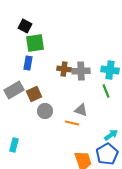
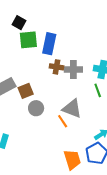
blue rectangle: (28, 63) -> (49, 44), moved, size x1.5
gray triangle: (81, 110) -> (72, 108), size x1.5
orange line: (72, 123) -> (63, 121), turned 40

